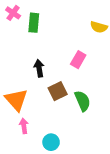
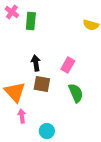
pink rectangle: (78, 60) -> (68, 65), moved
brown square: (58, 91) -> (42, 84), moved, turned 36

